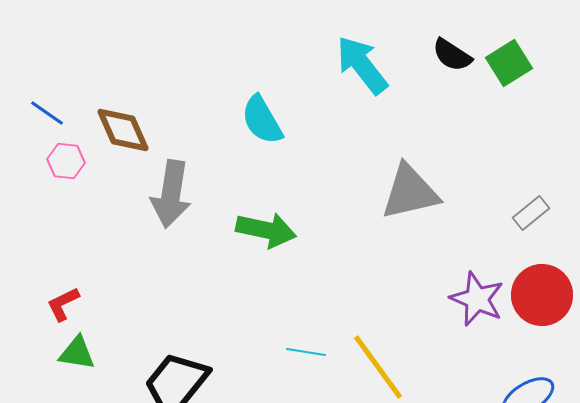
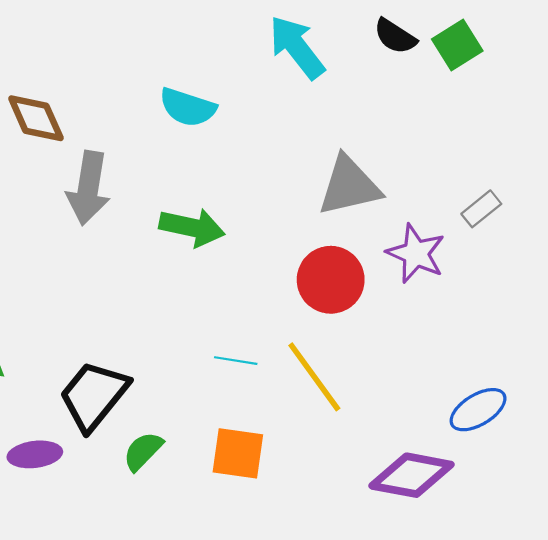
cyan semicircle: (262, 120) -> (188, 107), turned -42
red circle: (542, 295) -> (331, 280), moved
purple star: (477, 299) -> (416, 254), moved

